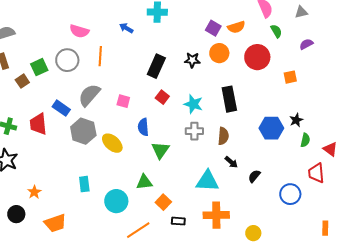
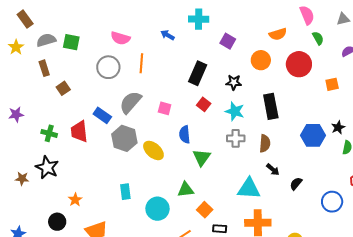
purple square: (213, 28) -> (228, 41), moved
black star: (192, 60) -> (234, 82), moved
green square: (39, 67) -> (71, 42), moved, turned 36

